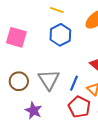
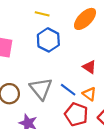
blue line: (74, 83) -> (68, 90), turned -70

